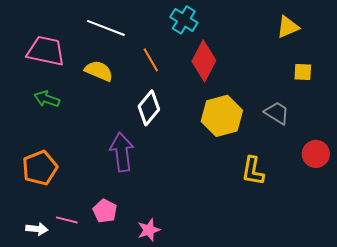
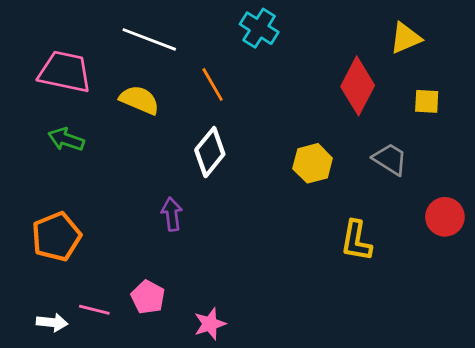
red diamond: (204, 61) -> (358, 86), moved
yellow hexagon: (222, 116) -> (313, 163), size x0.7
purple arrow: (122, 152) -> (172, 214), size x0.6

